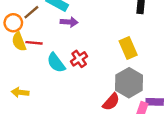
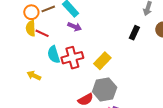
yellow rectangle: (128, 48) -> (102, 61), moved, turned 48
red cross: (79, 59) -> (72, 58), size x1.5
yellow arrow: (20, 92) -> (34, 76), moved

